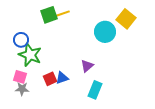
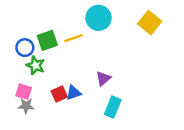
yellow line: (62, 14) -> (74, 38), moved
green square: (49, 15) -> (47, 40), moved
cyan circle: (105, 32) -> (99, 18), moved
green star: (30, 55) -> (36, 65), size x0.7

